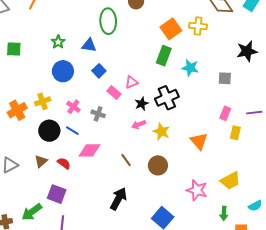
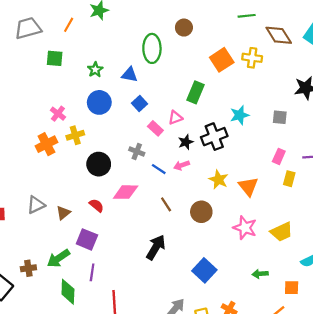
green square: (14, 49) -> (55, 58), moved
green rectangle: (164, 56) -> (195, 92), moved
cyan star: (190, 68) -> (240, 115), moved, turned -30
pink cross: (73, 107) -> (58, 114), moved
black circle: (49, 131) -> (99, 164), moved
blue line: (72, 131) -> (159, 169), moved
yellow star: (161, 132) -> (219, 180), moved
brown triangle: (41, 161) -> (63, 213), moved
pink star: (197, 190) -> (245, 228), moved
green arrow: (224, 213) -> (260, 274), moved, turned 80

